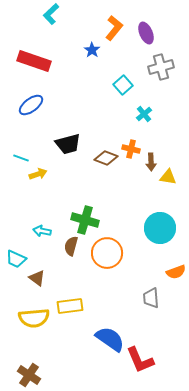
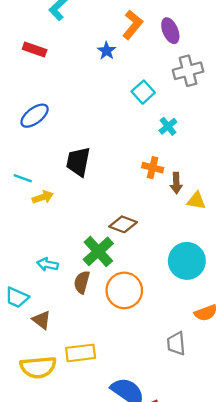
red rectangle: (34, 61) -> (35, 50), moved, size x0.6
black trapezoid: (68, 144) -> (78, 162), turned 116
brown diamond: (106, 158) -> (123, 224), moved
green cross: (85, 220) -> (98, 251), turned 32

